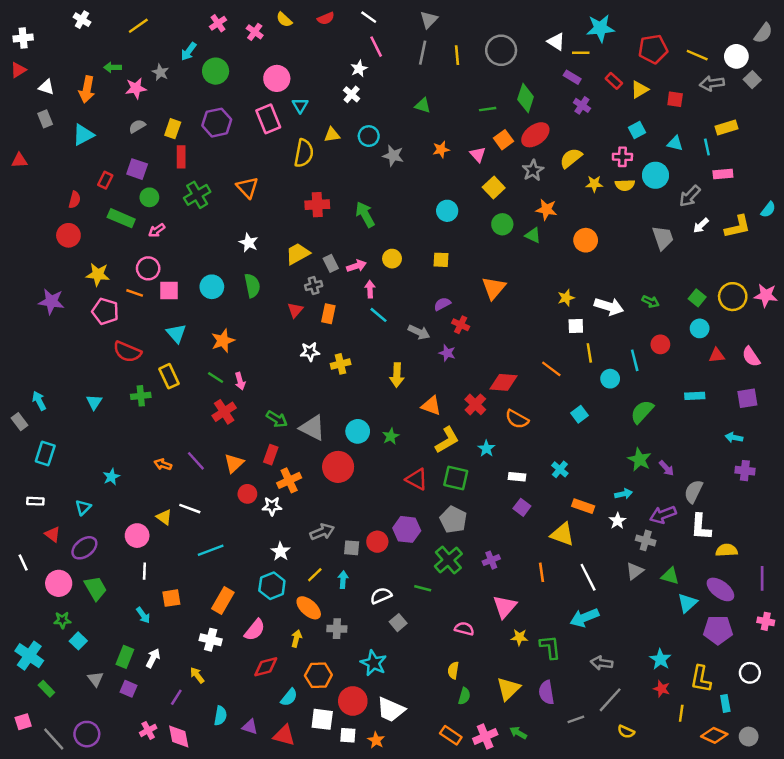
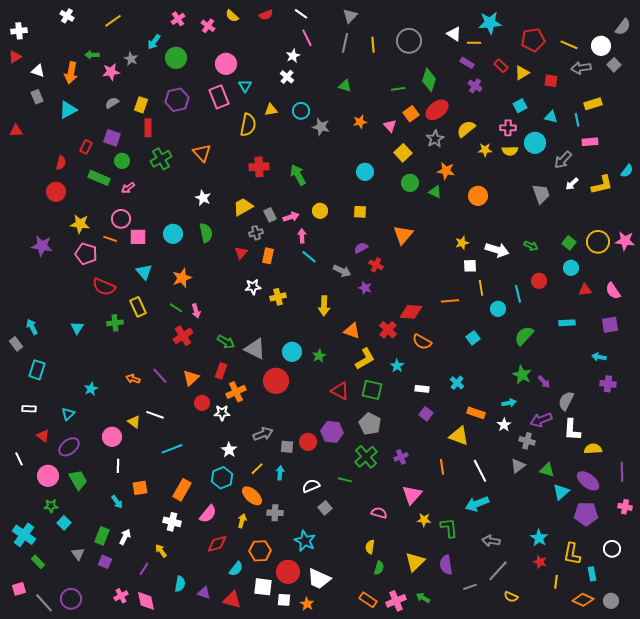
orange line: (551, 369) -> (450, 301), turned -42

